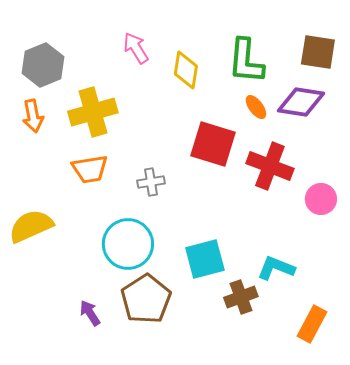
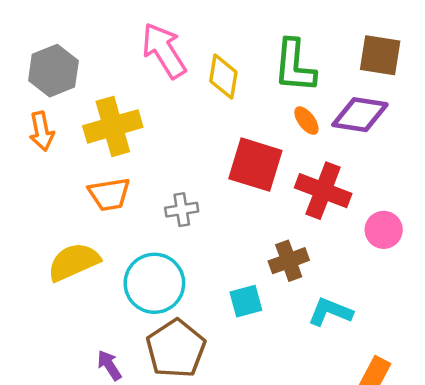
pink arrow: (136, 48) -> (164, 50), size x1.5
yellow semicircle: (31, 226) -> (74, 262), moved
cyan square: (205, 259) -> (246, 301), size x0.7
brown cross: (241, 297) -> (289, 261), moved

